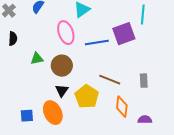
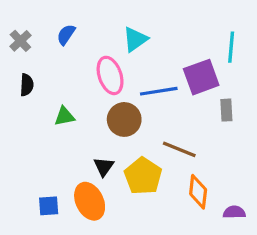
brown circle: (62, 66) -> (124, 119), moved
gray rectangle: (144, 81) -> (226, 110), moved

